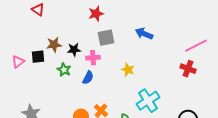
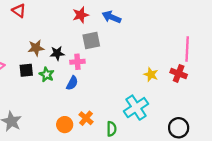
blue arrow: (144, 34) -> (112, 17), moved
pink line: (196, 46) -> (187, 49), turned -60
black square: (38, 57) -> (26, 70), moved
yellow star: (128, 70) -> (151, 75), moved

